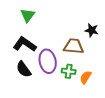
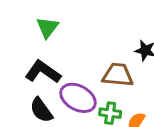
purple ellipse: (48, 61) -> (78, 98), turned -50

